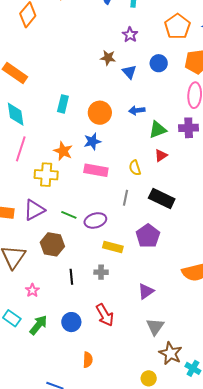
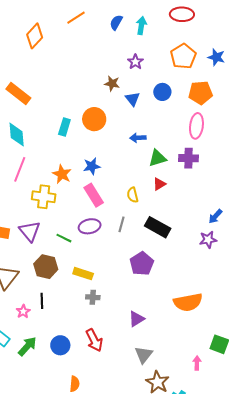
orange circle: (100, 113) -> (94, 119), moved
pink rectangle: (96, 170) -> (94, 195), turned 45
purple triangle: (34, 210) -> (30, 231), turned -45
purple ellipse: (95, 220) -> (90, 226), moved
yellow rectangle: (113, 247) -> (83, 274), moved
black line: (71, 277) -> (42, 301), moved

